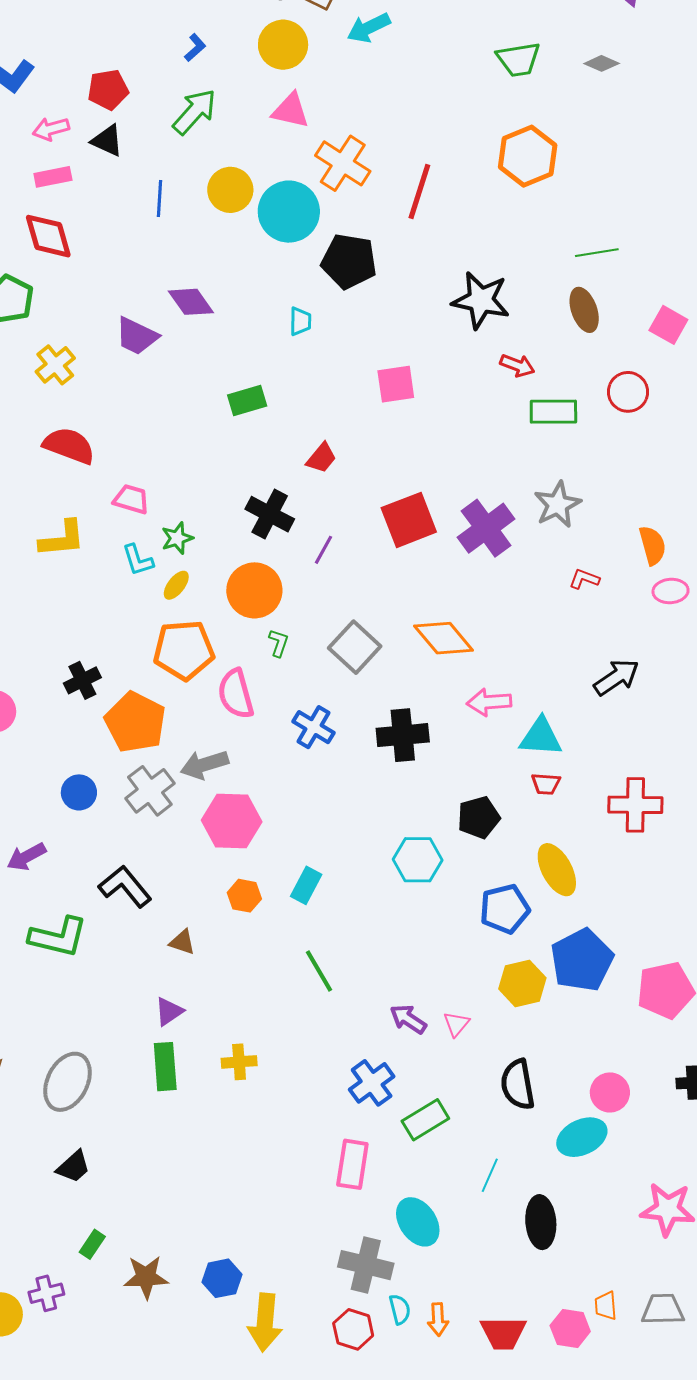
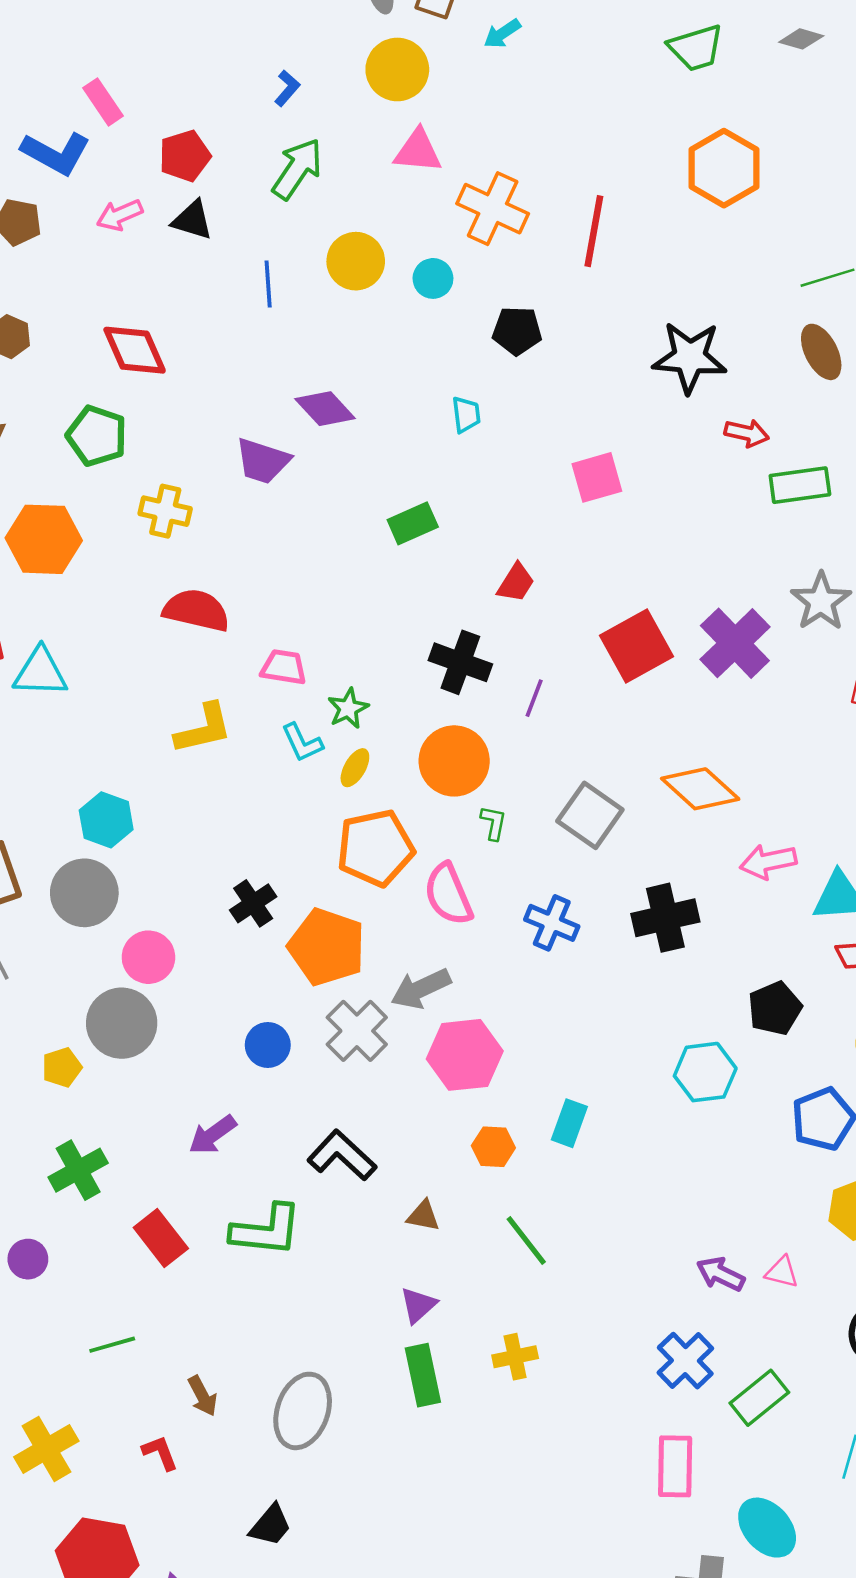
cyan arrow: (369, 28) -> (502, 34), size x0.7
pink rectangle: (53, 177) -> (103, 102), moved, turned 75
cyan circle: (289, 212) -> (433, 278), size x0.5
black pentagon: (349, 261) -> (517, 331), size x0.7
yellow cross: (55, 365) -> (165, 511), turned -30
green line: (319, 971) -> (526, 1241), moved
pink triangle: (456, 1024) -> (782, 1272), turned -48
black trapezoid: (73, 1167) -> (271, 1525), moved

